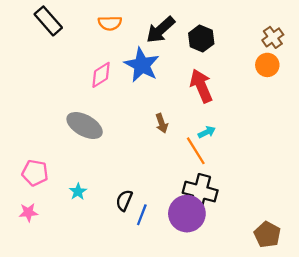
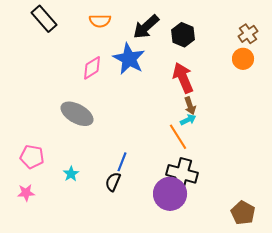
brown arrow: (162, 123) -> (190, 106), moved
blue line: (142, 215) -> (122, 162), moved

